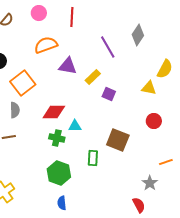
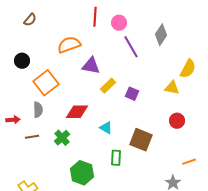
pink circle: (39, 13) -> (119, 23), moved
yellow rectangle: (93, 77) -> (108, 86), moved
cyan triangle: (75, 126) -> (106, 128), moved, turned 32
green cross: (57, 138) -> (62, 138), moved, turned 35

